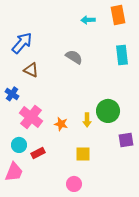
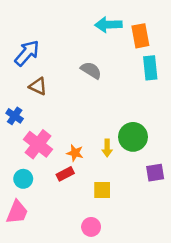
orange rectangle: (118, 15) -> (140, 36), moved
cyan arrow: (88, 20) -> (108, 25), size x1.5
red rectangle: (38, 153) -> (65, 174), moved

